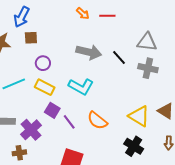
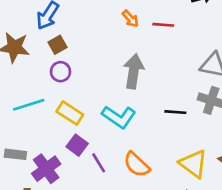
brown square: (31, 38) -> (57, 45), turned -32
gray arrow: (89, 52) -> (134, 71), turned -100
black line: (119, 57) -> (175, 112), moved, turned -49
purple circle: (43, 63) -> (60, 72), moved

